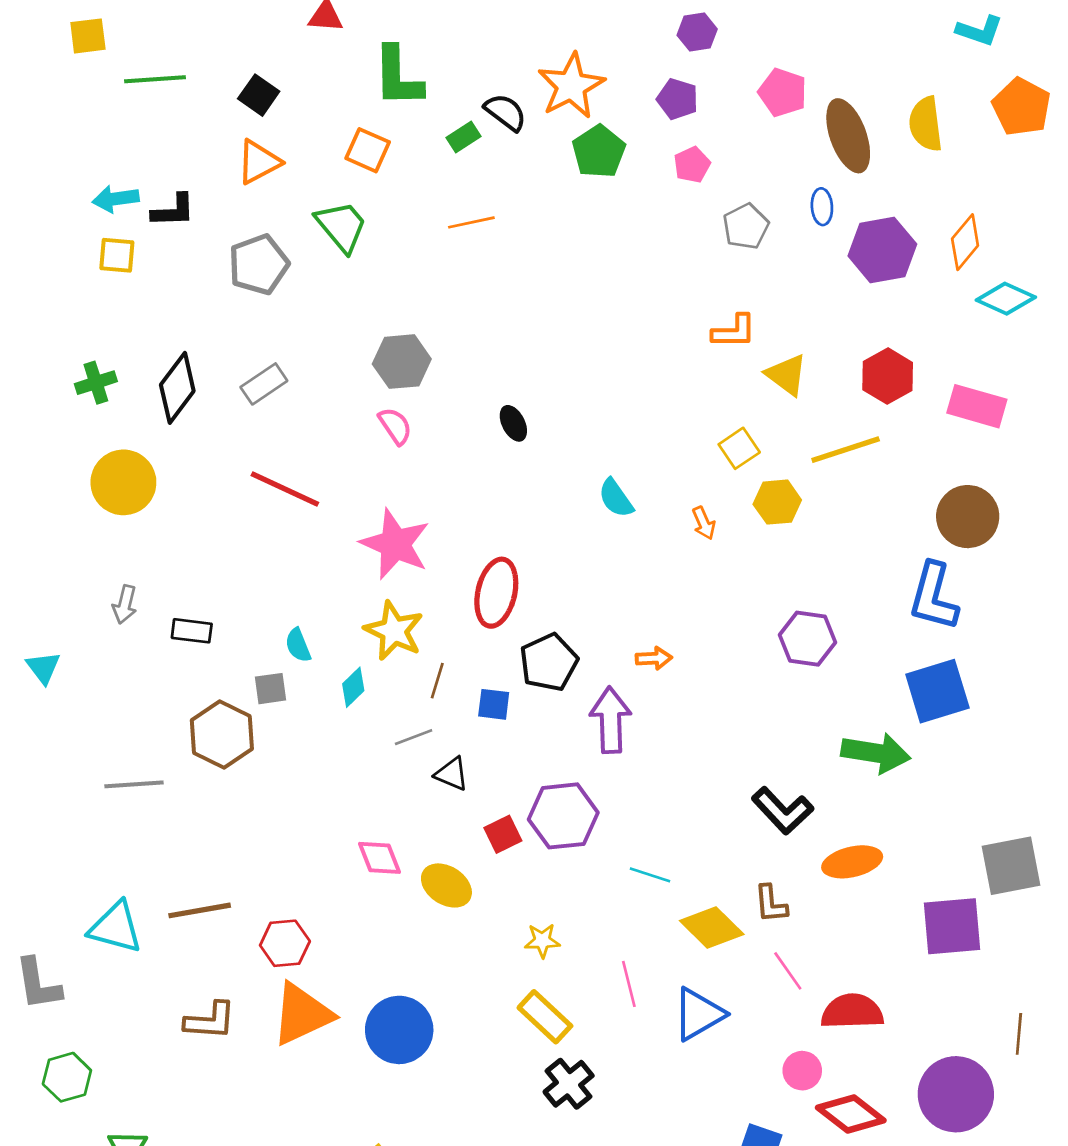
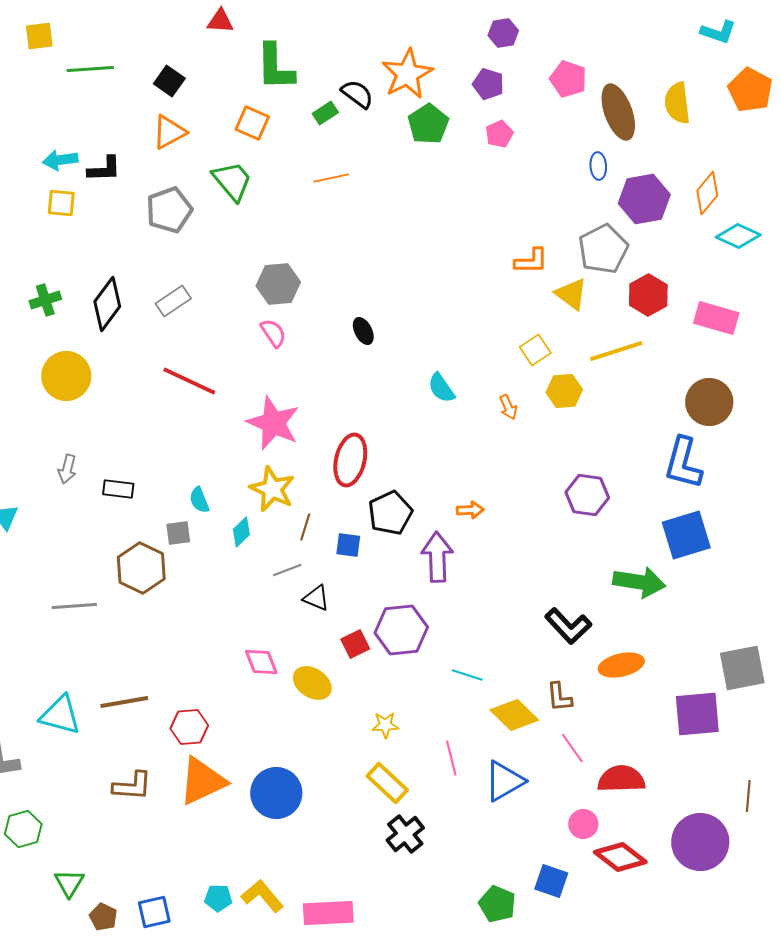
gray pentagon: (746, 226) -> (603, 249), moved, size x1.4

